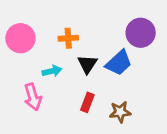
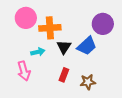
pink circle: (20, 38) -> (26, 18), moved
orange cross: (68, 38) -> (50, 28), size x1.5

